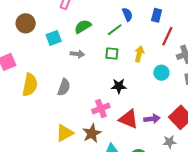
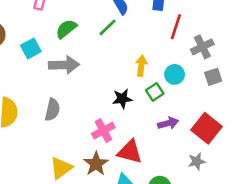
gray arrow: (77, 54) -> (64, 65), size x1.6
green square: (112, 54) -> (155, 92), moved, turned -32
yellow arrow: (139, 54) -> (141, 66), moved
red triangle: (129, 119) -> (130, 152), moved
purple arrow: (152, 119) -> (168, 123), moved

